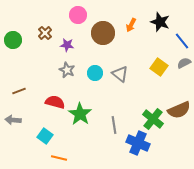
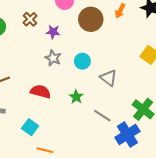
gray triangle: (120, 74) -> (109, 78), moved
green star: (80, 114) -> (76, 97), moved, size x0.6
gray line: (114, 125) -> (102, 116), turned -48
blue cross: (138, 143) -> (127, 134), turned 35

